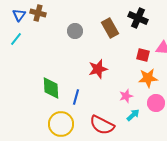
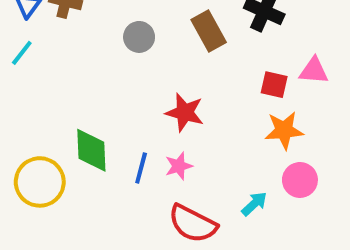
red star: (98, 69) -> (185, 112), turned 30
pink star: (126, 96) -> (179, 166), moved
yellow circle: (61, 124) -> (40, 182), moved

